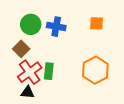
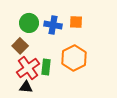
orange square: (96, 23) -> (76, 22), moved
orange hexagon: (95, 70) -> (74, 58), moved

